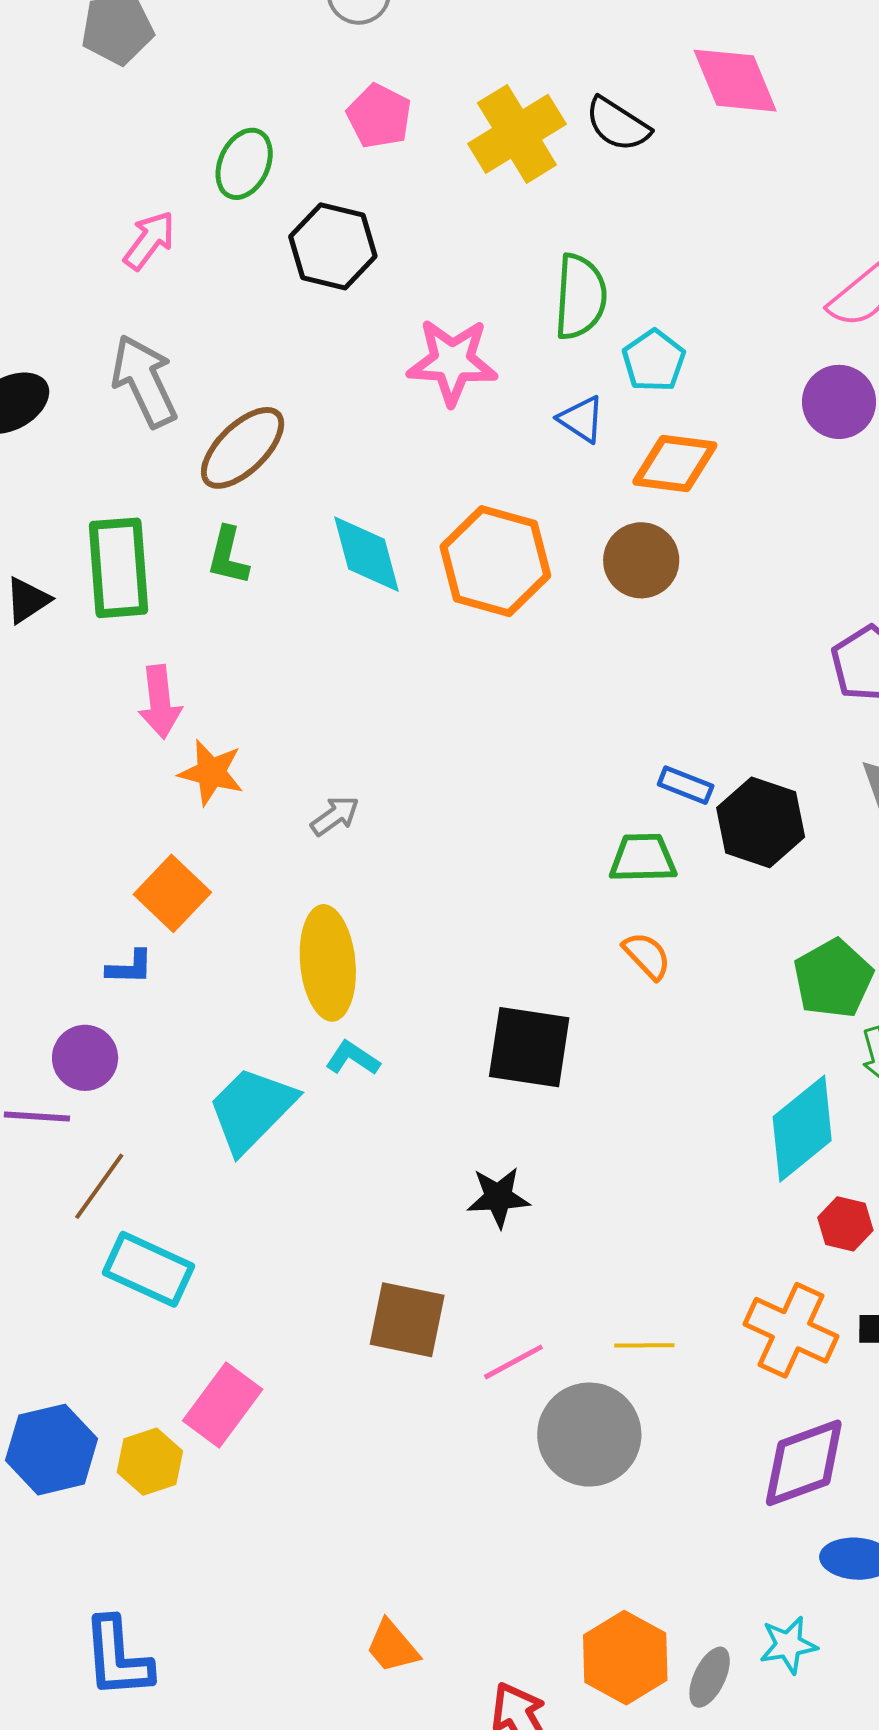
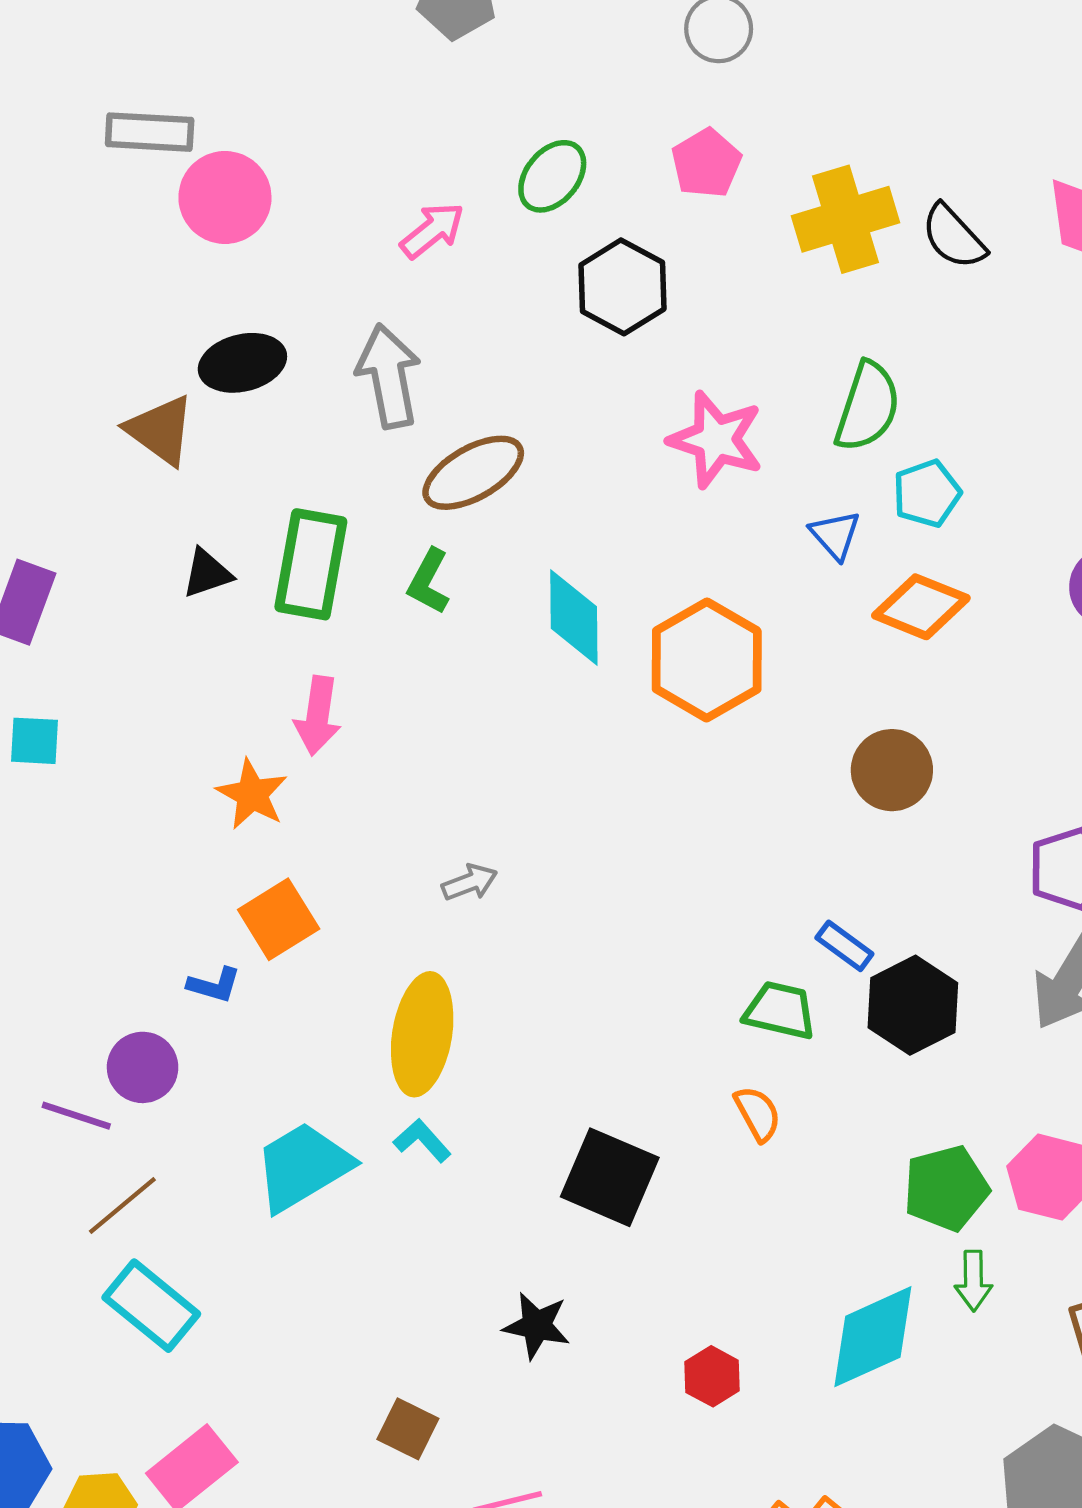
brown circle: (641, 560) -> (892, 770), moved
orange star: (211, 772) -> (252, 794), moved
red hexagon: (845, 1224) -> (712, 1376), moved
brown square: (407, 1320) -> (408, 1429), size x0.7

